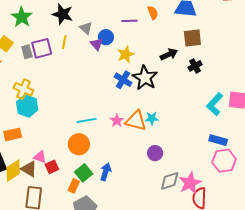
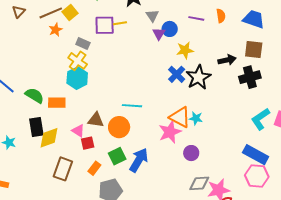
yellow line: (64, 42) -> (120, 23), moved, turned 56
gray rectangle: (27, 52) -> (83, 44), moved, turned -64
black cross: (195, 66) -> (250, 77), size x1.5
pink star: (117, 121) -> (170, 132), moved, size x1.6
blue rectangle: (218, 140) -> (256, 155), size x1.4
brown triangle: (29, 169) -> (96, 120), moved, turned -36
blue arrow: (106, 172) -> (139, 160), size x1.4
orange rectangle: (74, 186) -> (94, 168), moved

